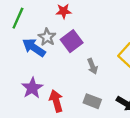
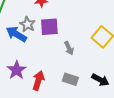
purple square: (72, 41) -> (49, 27), turned 36
red arrow: (56, 101) -> (38, 81), turned 36

